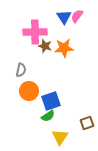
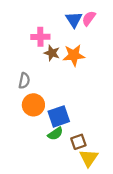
pink cross: (35, 32) -> (40, 37), size x0.7
brown square: (87, 123) -> (78, 142), moved
yellow triangle: (60, 137) -> (89, 158), moved

